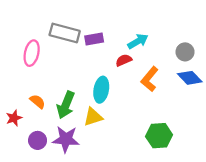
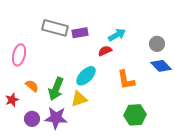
pink ellipse: (32, 53) -> (19, 55), moved
orange L-shape: (150, 79) -> (126, 80), moved, turned -50
cyan ellipse: (101, 90) -> (86, 76), turned 35

